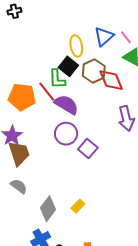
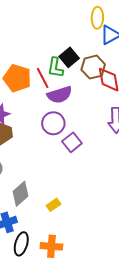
yellow ellipse: (76, 46) -> (97, 18), moved
purple semicircle: (66, 105) -> (60, 95), turned 120
yellow rectangle: (78, 206) -> (54, 205), moved

